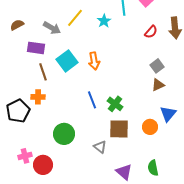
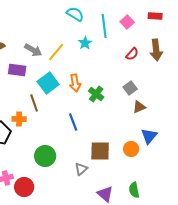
yellow line: (75, 18) -> (56, 52), moved
gray square: (157, 66) -> (130, 88), moved
brown line: (43, 72) -> (34, 103), moved
green cross: (115, 104) -> (96, 94), moved
gray triangle: (100, 147) -> (81, 169), turned 40

